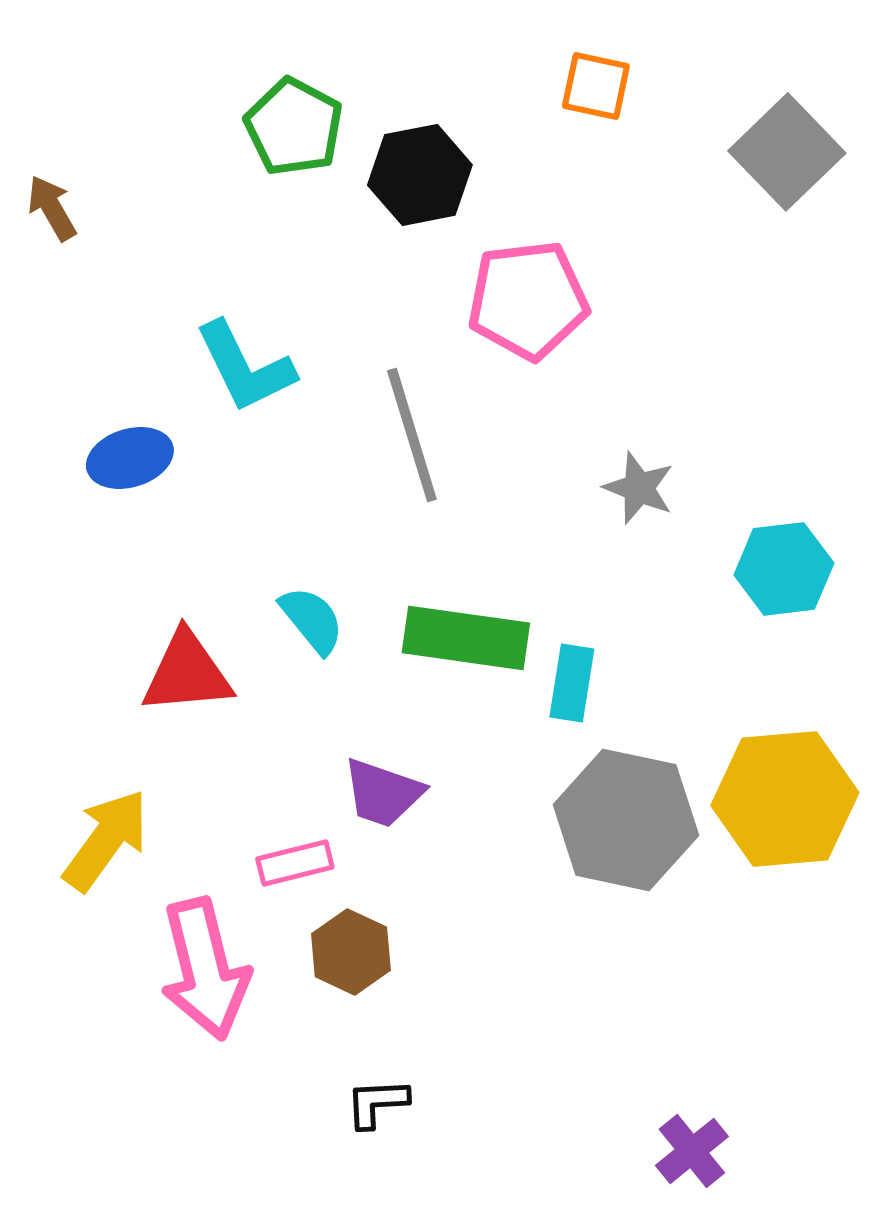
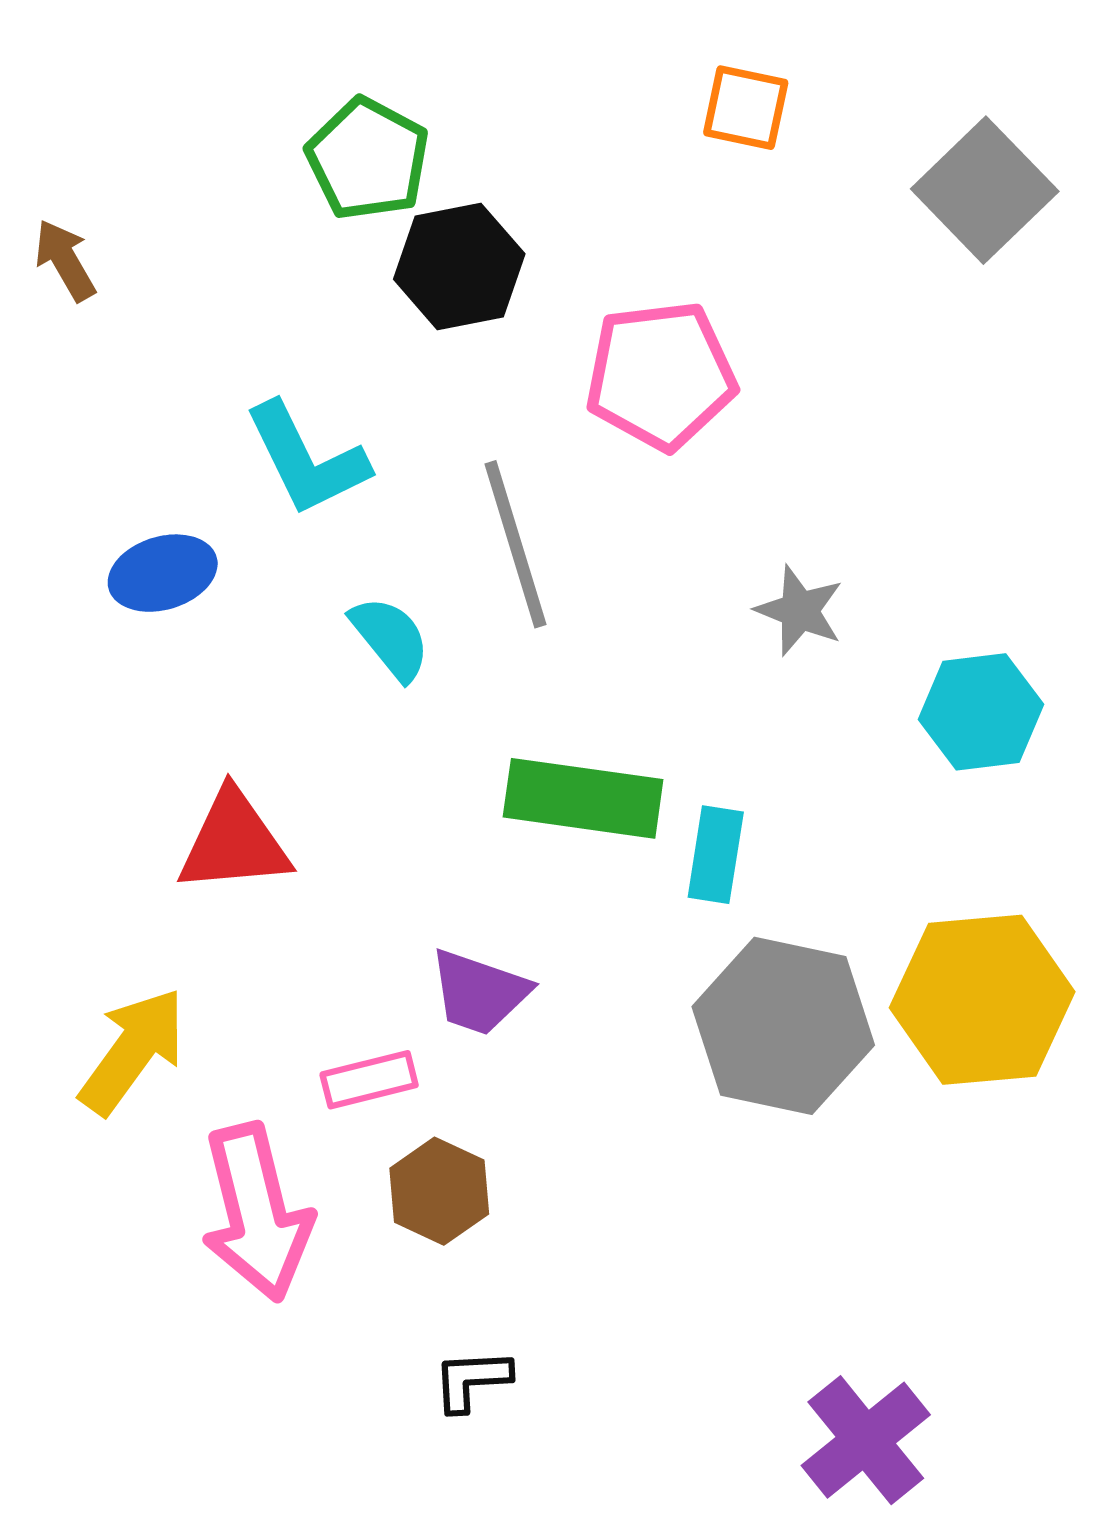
black hexagon: (420, 175) -> (459, 267), moved
cyan semicircle: (312, 620) -> (390, 638), moved
purple cross: (692, 1151) -> (866, 1440), size x1.4

